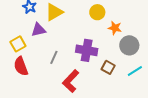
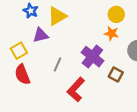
yellow circle: (97, 12) -> (116, 14), moved
orange star: (115, 28) -> (112, 33), moved
purple cross: (87, 50) -> (92, 57), turned 30

